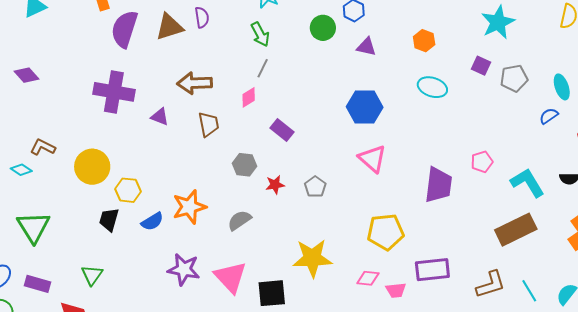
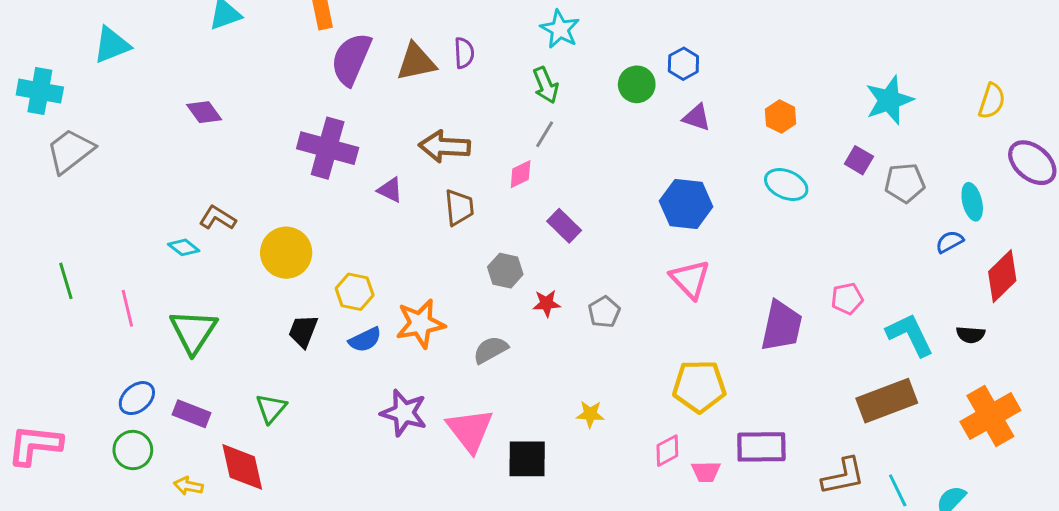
yellow hexagon: (128, 190) -> (355, 292), moved
yellow star: (312, 258) -> (590, 414), size x0.5
pink diamond: (368, 278) -> (667, 451), turned -40

